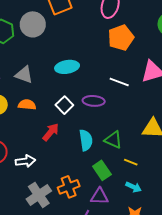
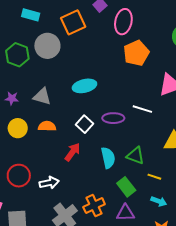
white line: (119, 82) -> (142, 109), moved

